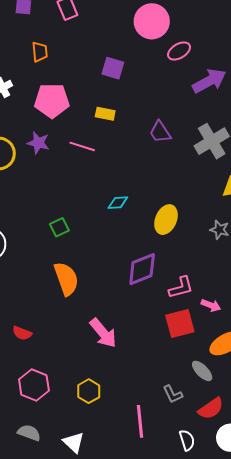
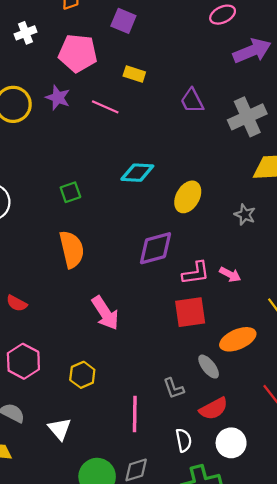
purple square: (113, 68) -> (123, 21), moved
cyan diamond: (118, 203) -> (137, 173), size x1.4
pink arrow: (211, 305) -> (230, 274), moved

